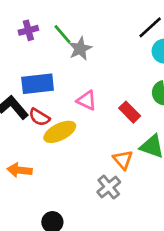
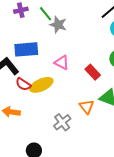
gray star: (80, 49) -> (58, 25), turned -30
red semicircle: (39, 117) -> (23, 84), moved
gray cross: (109, 187) -> (62, 122), moved

